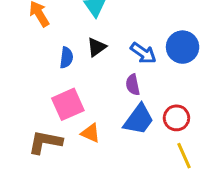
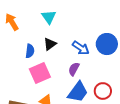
purple semicircle: (133, 85) -> (74, 69), turned 40
pink square: (68, 104) -> (40, 73), moved

